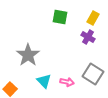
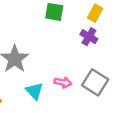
pink arrow: (67, 82) -> (63, 82), moved

